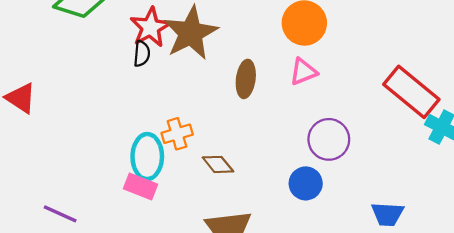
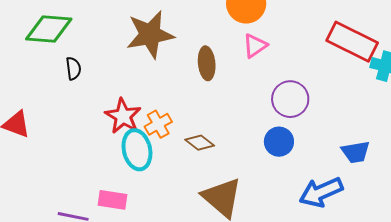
red star: (150, 27) -> (123, 116), moved
brown star: (191, 33) -> (150, 35), turned 30
black semicircle: (142, 54) -> (73, 68), moved
pink rectangle: (140, 186) -> (112, 200), moved

